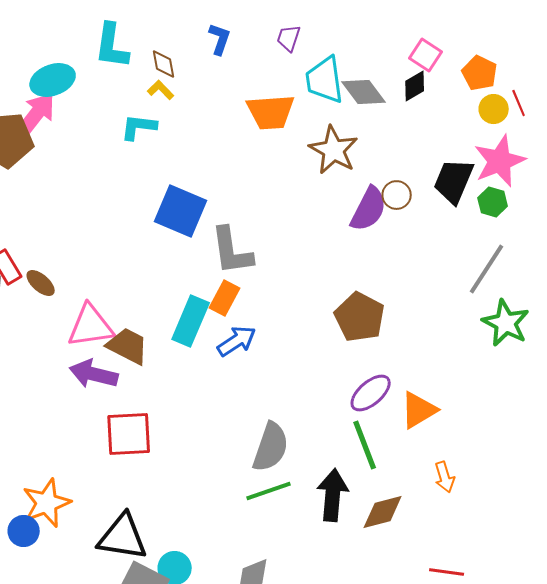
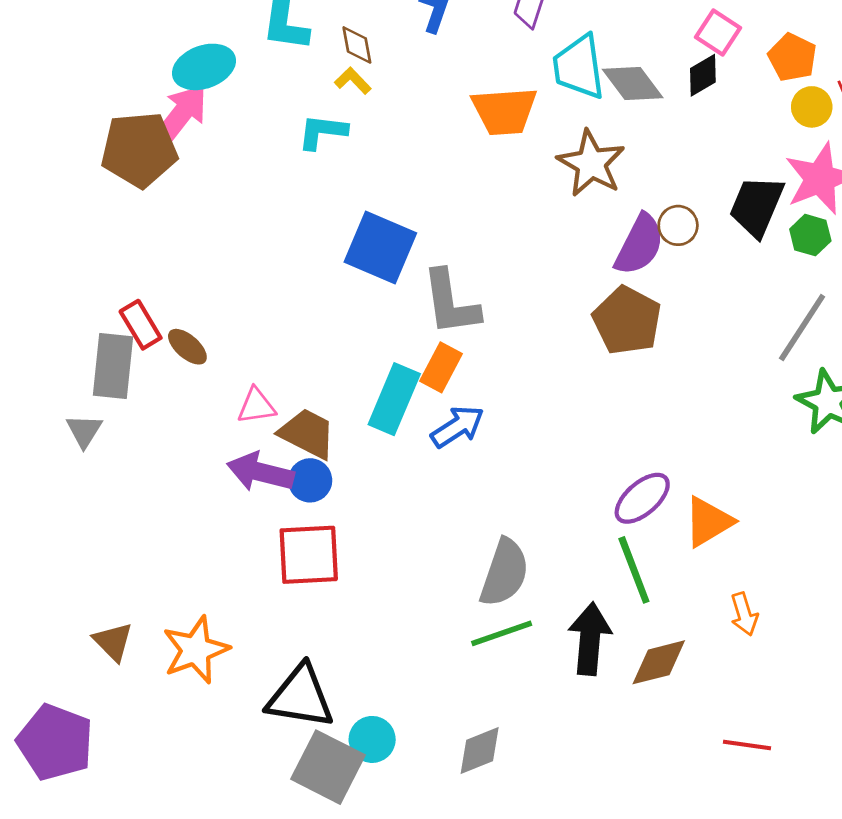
brown pentagon: (360, 317) -> (627, 321), moved
pink triangle: (91, 326) -> (256, 406), size x0.6
blue circle: (24, 531) -> (310, 480), moved

